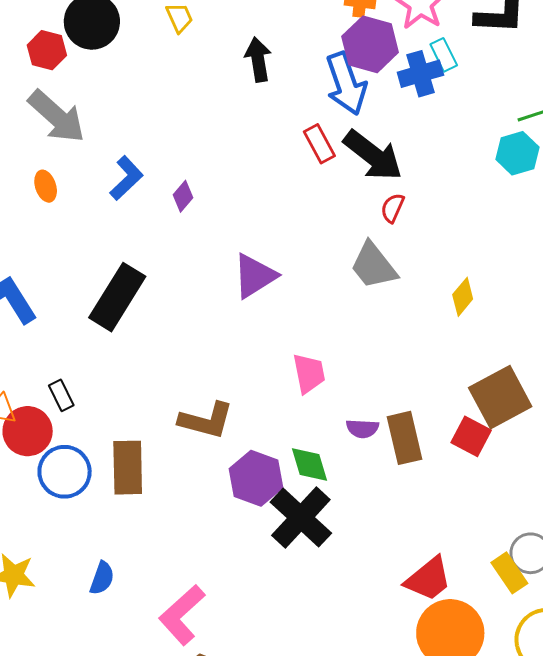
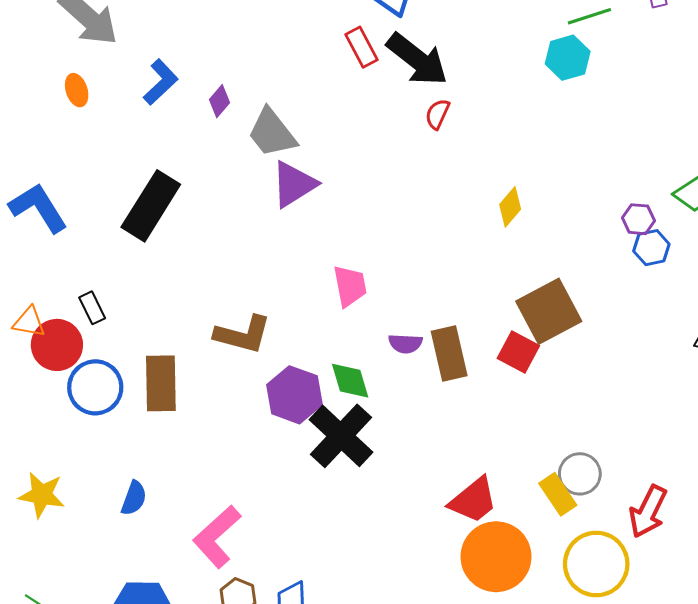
gray trapezoid: (374, 266) -> (272, 133), moved

